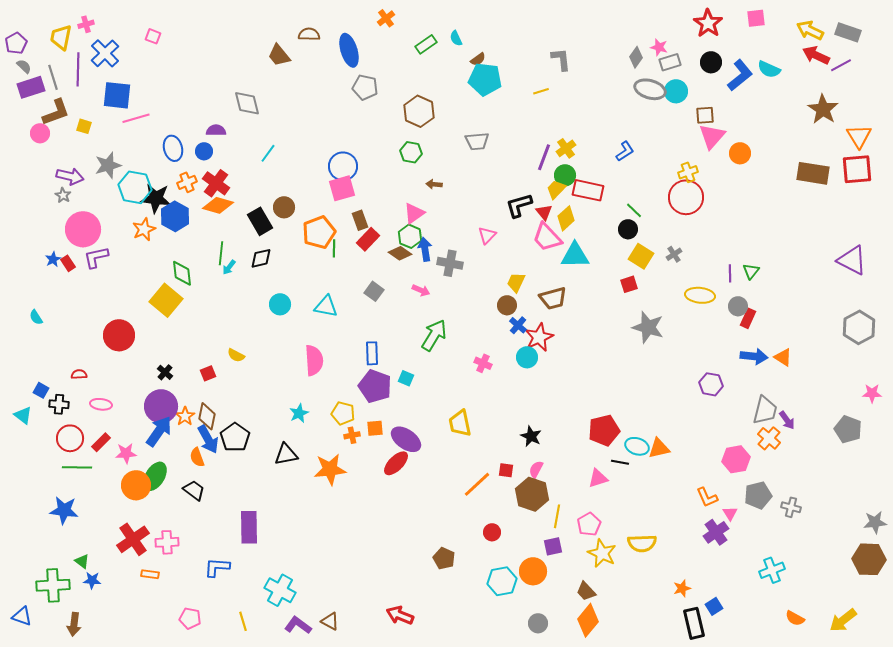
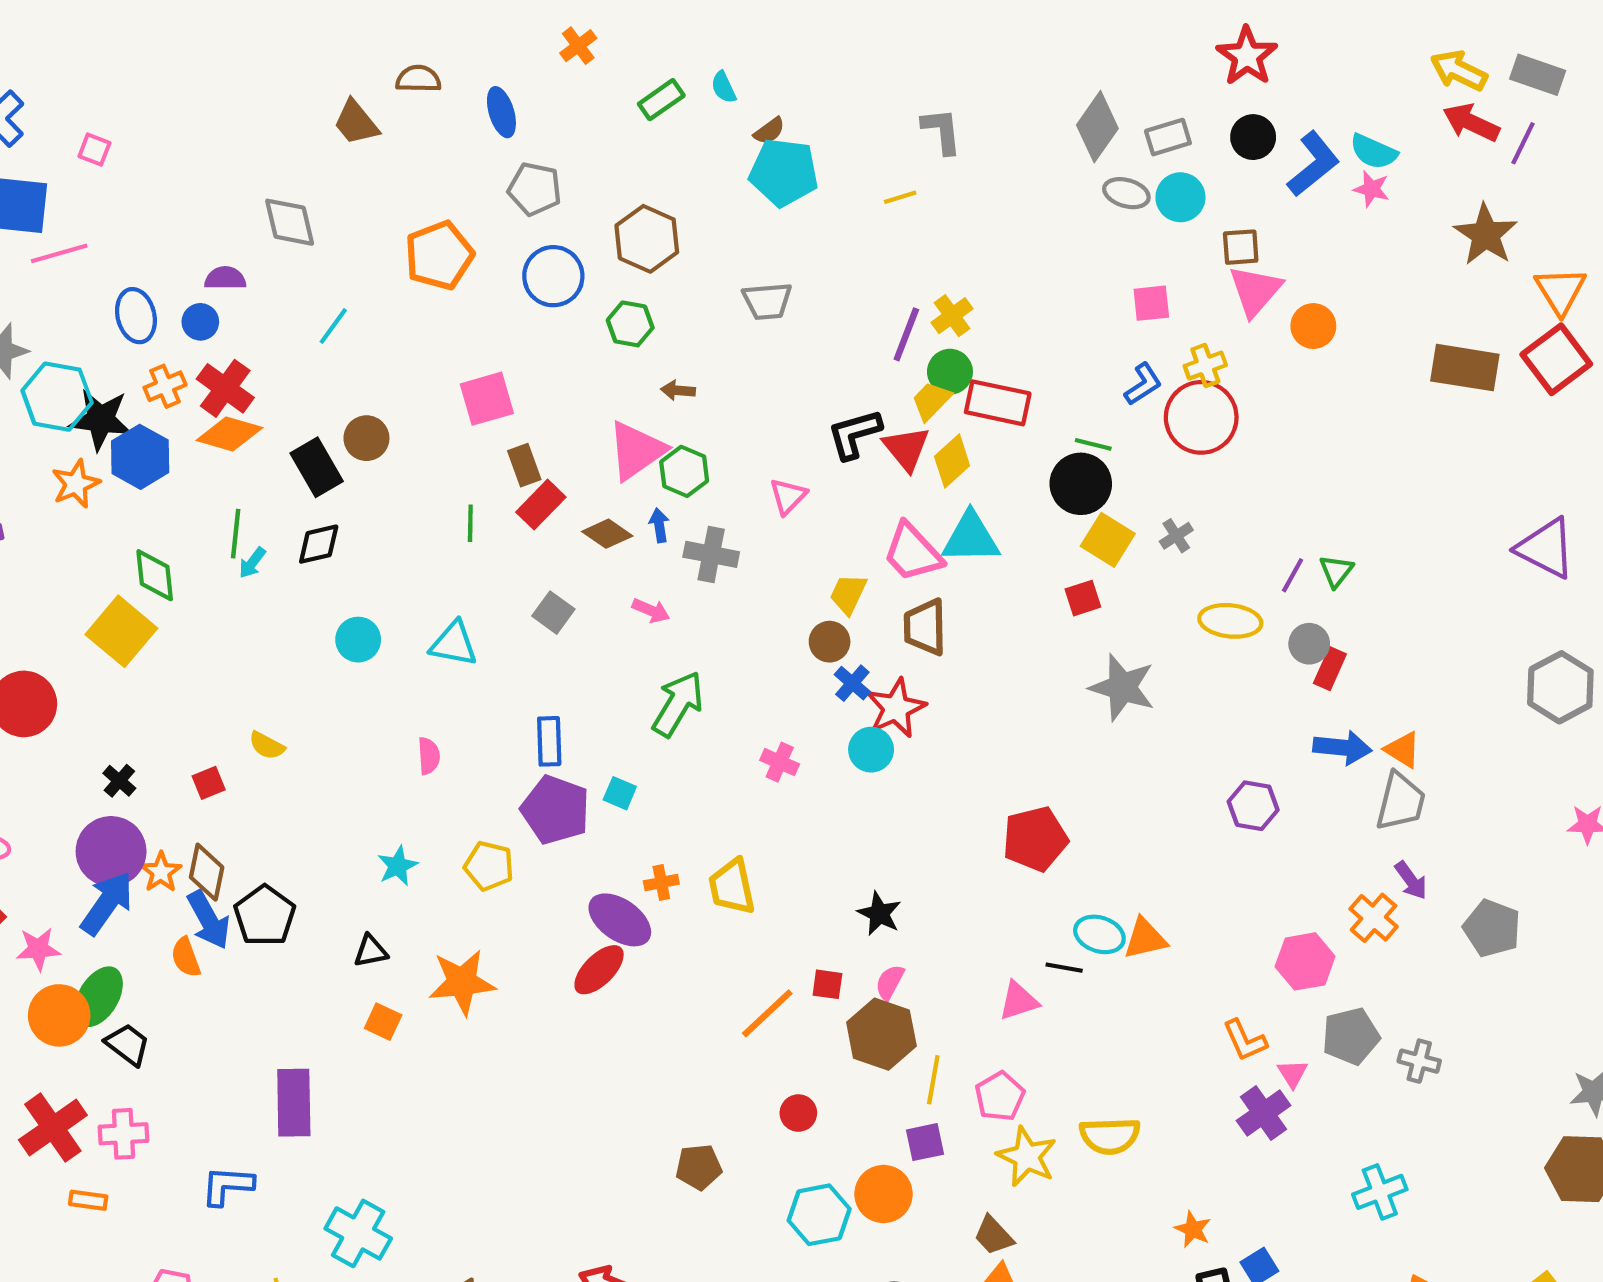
pink square: (756, 18) -> (1151, 303), moved
pink square: (153, 36) -> (94, 150), moved
pink star: (659, 47) -> (1371, 189), moved
blue ellipse: (349, 50) -> (501, 112), size x0.7
gray diamond: (636, 57) -> (1097, 127), size x1.5
purple line: (841, 65) -> (1523, 143), turned -35
gray ellipse: (650, 89) -> (1126, 193), size x0.7
blue L-shape: (625, 151) -> (1143, 384), moved
blue circle: (343, 166) -> (553, 276), moved
red square: (857, 169) -> (1556, 359), turned -32
green line: (634, 210) -> (1093, 444), turned -30
red triangle: (544, 212) -> (906, 449), size x1.4
pink triangle: (414, 213) -> (636, 451), size x1.4
black circle: (628, 229) -> (1081, 484), size x1.5
orange pentagon: (319, 232) -> (439, 255), moved
green hexagon: (410, 236) -> (684, 471), moved
pink trapezoid: (547, 237) -> (913, 552), moved
blue arrow: (425, 249) -> (659, 525), size x0.7
purple line: (730, 273) -> (1293, 575), turned 30
brown trapezoid: (553, 298) -> (925, 627), turned 104
pink semicircle: (314, 360) -> (429, 756), size x0.6
gray trapezoid: (765, 410) -> (1401, 802), moved
orange square: (375, 428) -> (383, 1022), moved, turned 30
gray pentagon: (848, 429) -> (1492, 928), moved
red pentagon: (604, 430) -> (1035, 839), moved
orange cross: (352, 435) -> (661, 883), moved
black triangle: (286, 454) -> (371, 951), size x0.7
black trapezoid: (194, 490) -> (128, 1044), moved
brown pentagon: (444, 558) -> (699, 1167), turned -30
orange star: (682, 588) -> (1193, 1229), turned -30

